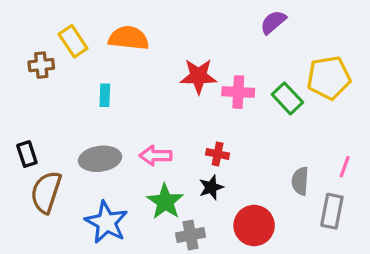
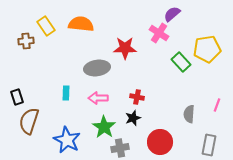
pink cross: (238, 92) -> (159, 33), moved, turned 30
cyan rectangle: (105, 95) -> (66, 93), moved
gray ellipse: (100, 159) -> (97, 68), moved
gray rectangle: (332, 211) -> (209, 145), moved

